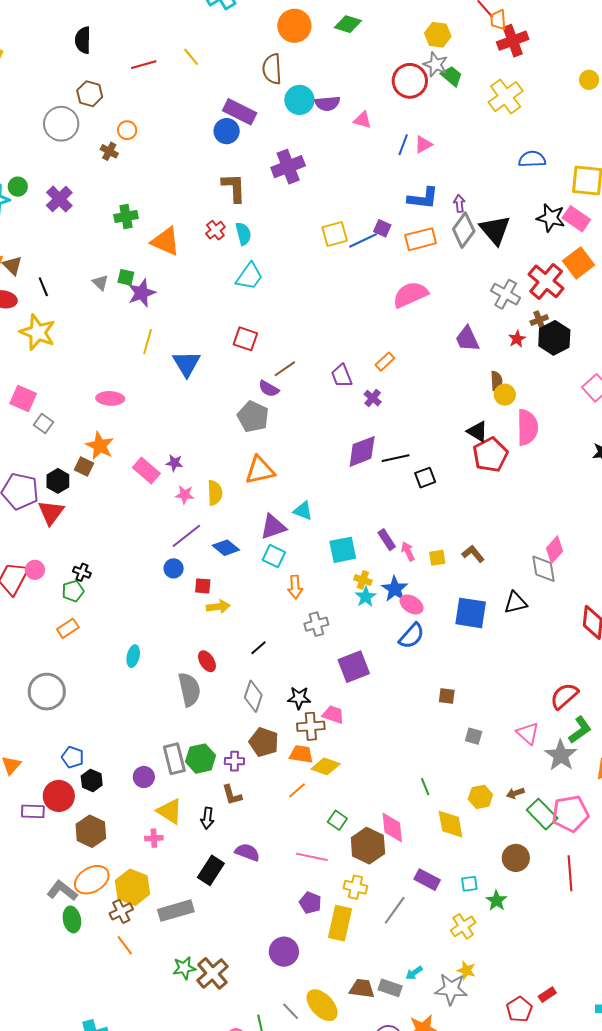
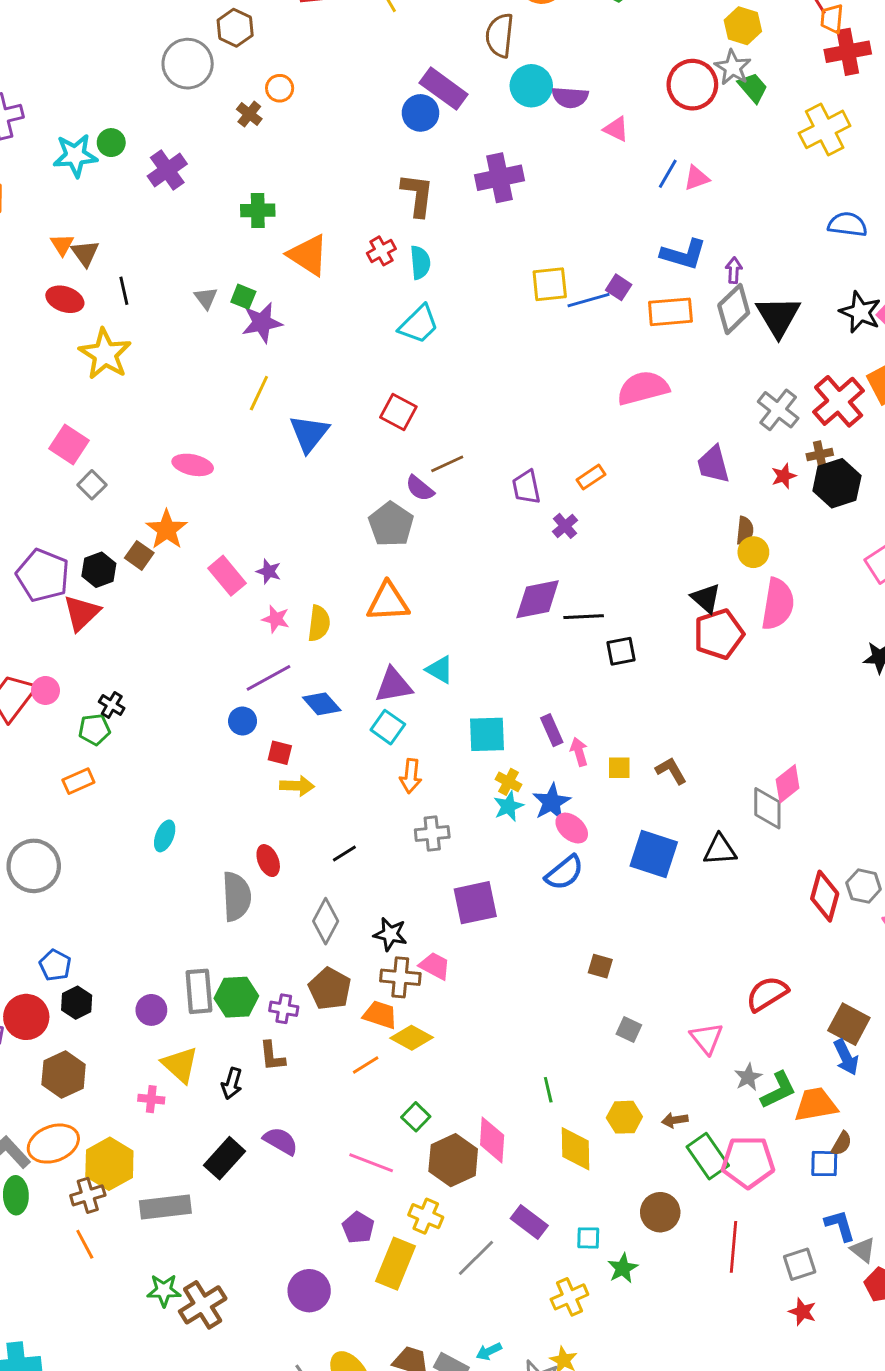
green L-shape: (580, 730) -> (778, 1090), moved
gray star: (561, 755) -> (748, 1077), size x0.6

